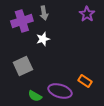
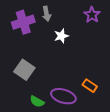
white star: (43, 39) -> (61, 36), moved
gray square: (23, 66) -> (24, 70), turned -30

